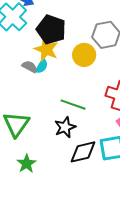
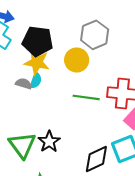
green line: (73, 105) -> (86, 97), moved
black star: (65, 127) -> (49, 142), moved

